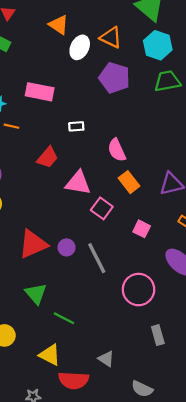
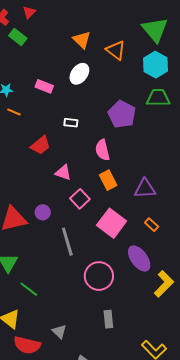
orange triangle: (59, 25) -> (82, 40), moved
white ellipse: (80, 47) -> (79, 74), moved
purple pentagon: (114, 78) -> (122, 114), moved
pink rectangle: (40, 92) -> (44, 86), size x0.7
pink triangle: (78, 183) -> (63, 173), size x0.7
pink square: (142, 229) -> (112, 223), size x1.8
purple circle: (66, 247) -> (43, 212), moved

